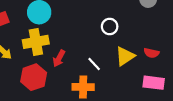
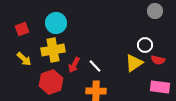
white circle: (110, 27) -> (145, 45), moved
white line: (94, 64) -> (95, 66), moved

